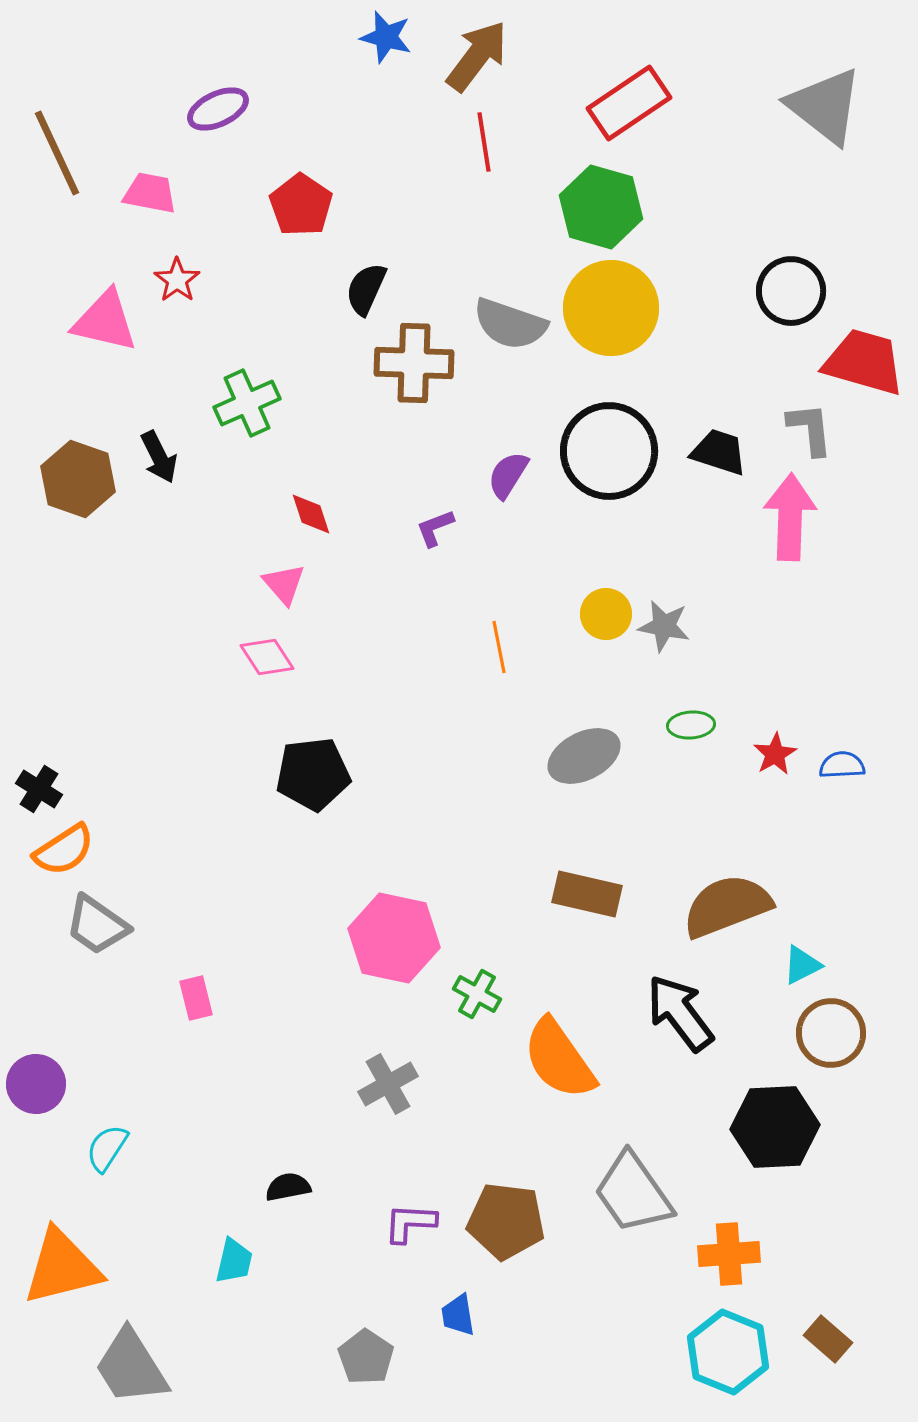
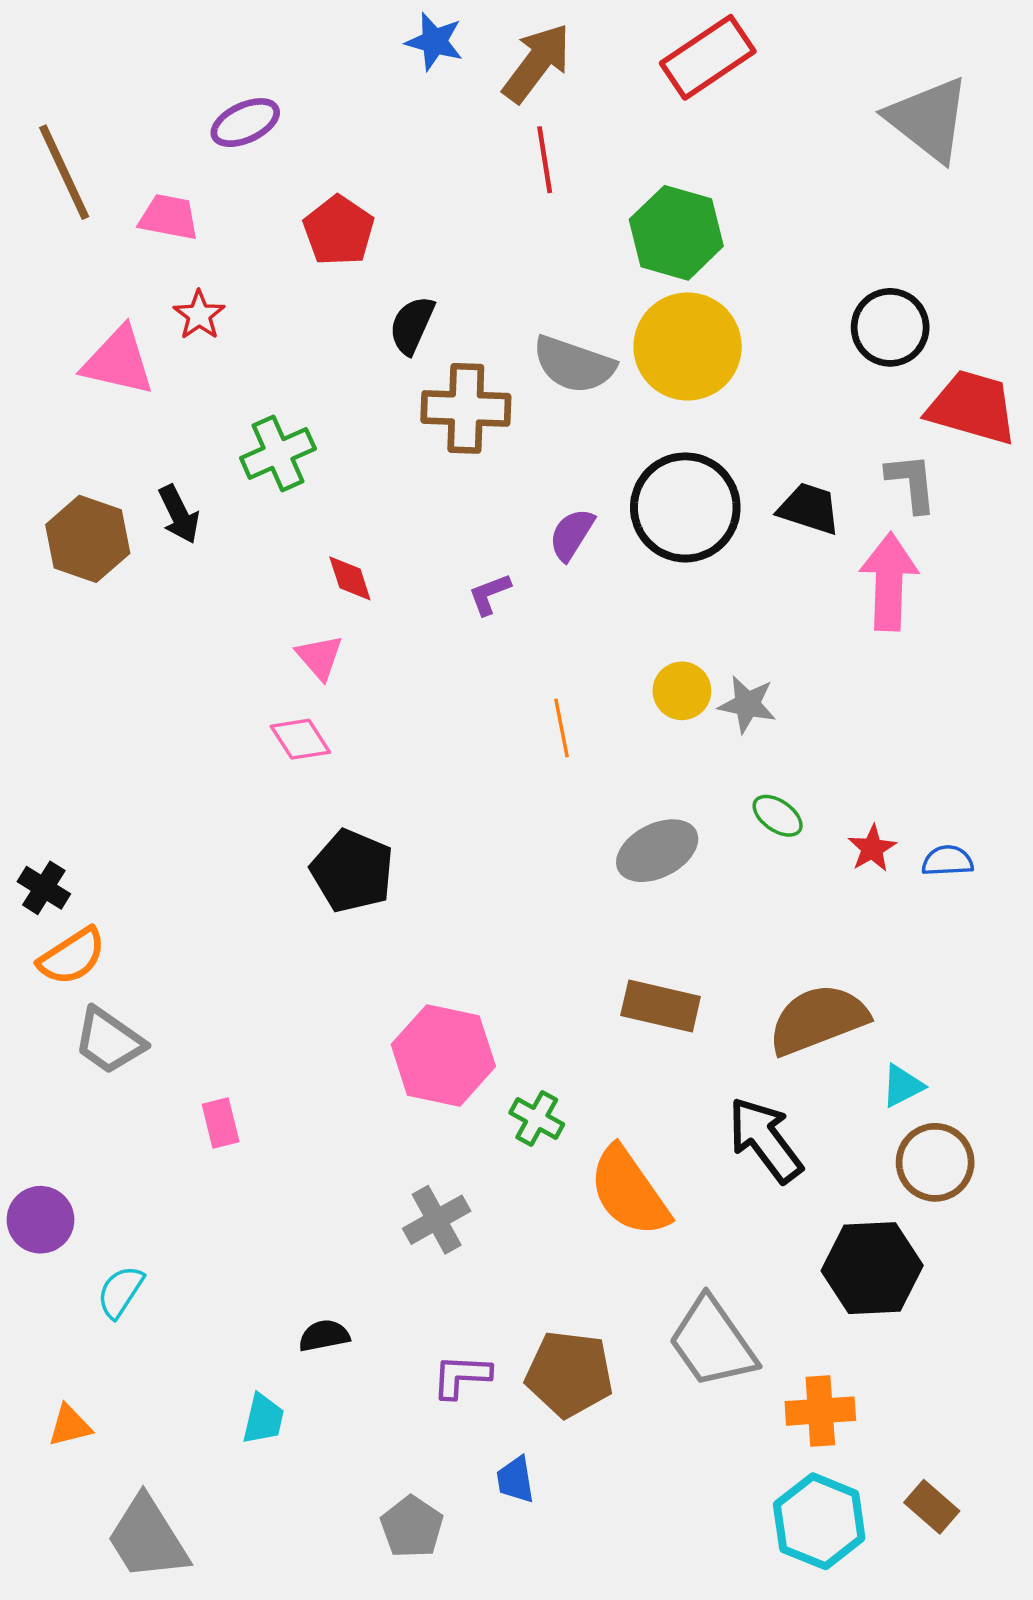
red rectangle: (629, 103) -> (708, 57), moved
green ellipse: (691, 725) -> (778, 816), turned 39
black pentagon: (313, 774) -> (352, 871), turned 30
orange triangle: (62, 1267) -> (70, 1426), size x0.5

